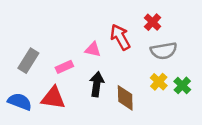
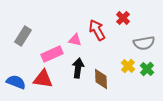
gray semicircle: (164, 51) -> (144, 43), moved
gray rectangle: (28, 61) -> (23, 36), moved
pink rectangle: (64, 67) -> (52, 54), size x1.5

